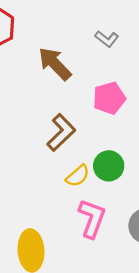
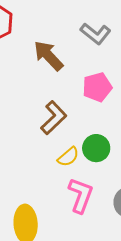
gray L-shape: (107, 39) -> (95, 34), size x1.4

